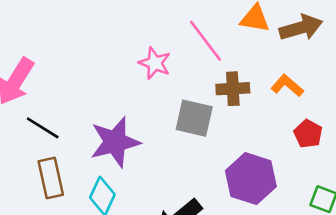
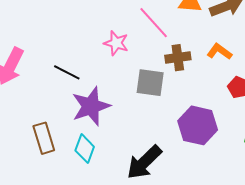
black line: (43, 128) -> (67, 72), moved

